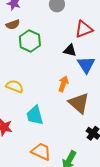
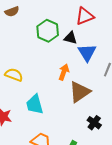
green hexagon: (30, 41) -> (48, 31), moved
brown triangle: (79, 103) -> (80, 92), turned 45

